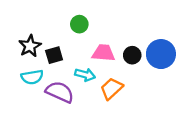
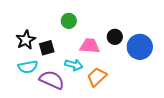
black circle: (132, 55) -> (115, 37), moved

